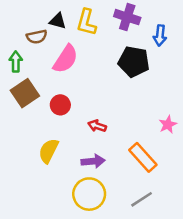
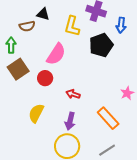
yellow L-shape: (87, 22) -> (72, 26), moved
pink semicircle: (66, 59) -> (56, 54), moved
black pentagon: (134, 62) -> (101, 45), turned -30
purple arrow: (93, 161) -> (70, 121), turned 108

